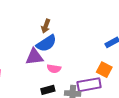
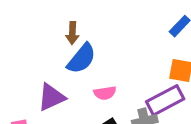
purple triangle: (34, 57) -> (51, 97), moved

